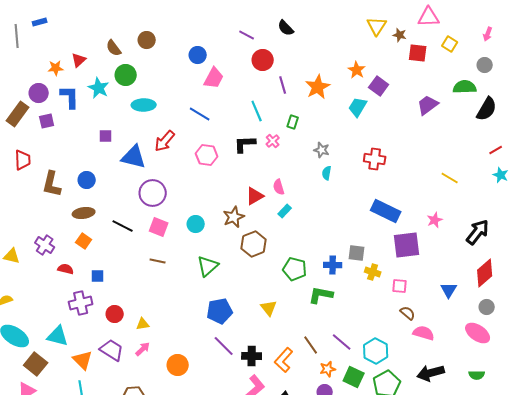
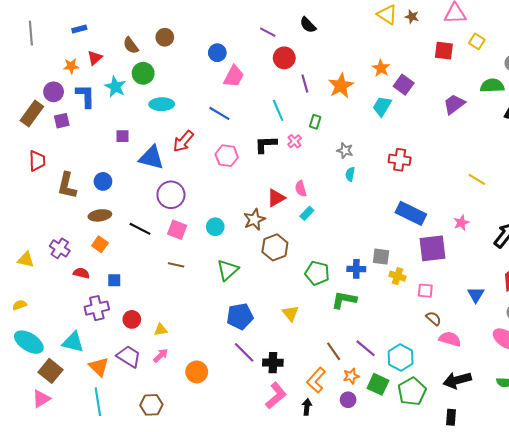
blue rectangle: (40, 22) -> (79, 29), moved
yellow triangle: (377, 26) -> (387, 15), moved, turned -30
brown star: (400, 35) -> (412, 17), moved
orange L-shape: (284, 360) -> (316, 380), moved

